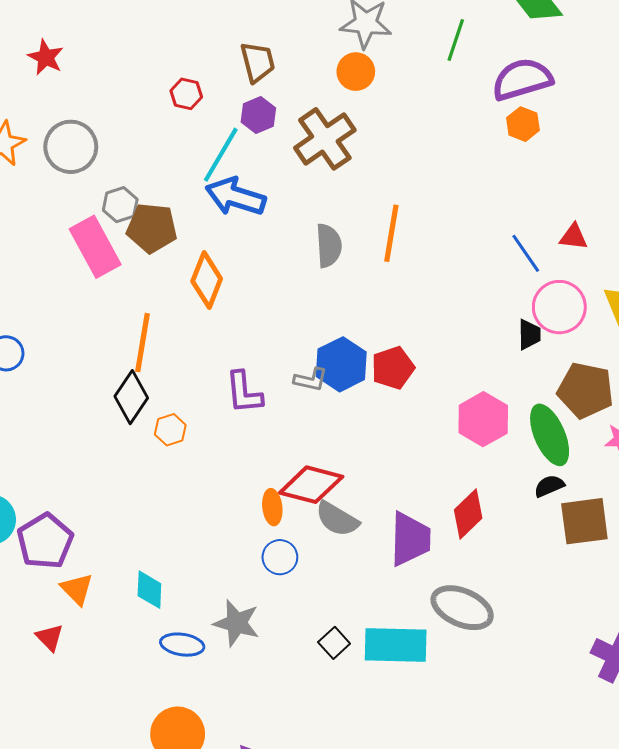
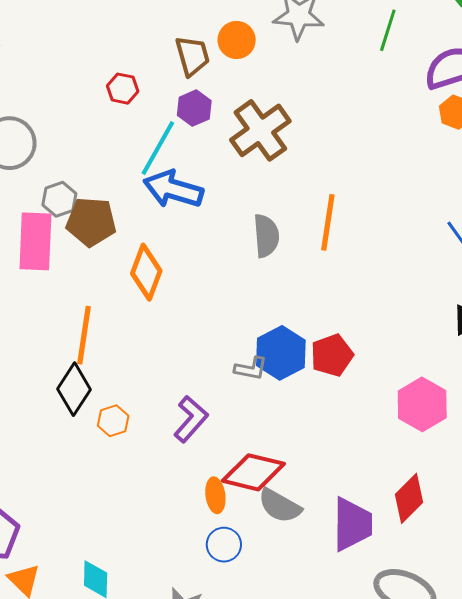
orange circle: (356, 72) -> (237, 40), moved
pink rectangle: (95, 247) -> (35, 241), turned 32
purple L-shape: (244, 392) -> (191, 419), moved, turned -132

